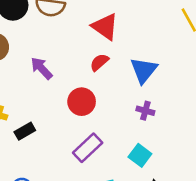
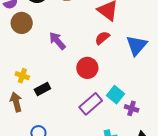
purple cross: (145, 111) -> (132, 108), moved
cyan square: (140, 155) -> (115, 95), moved

